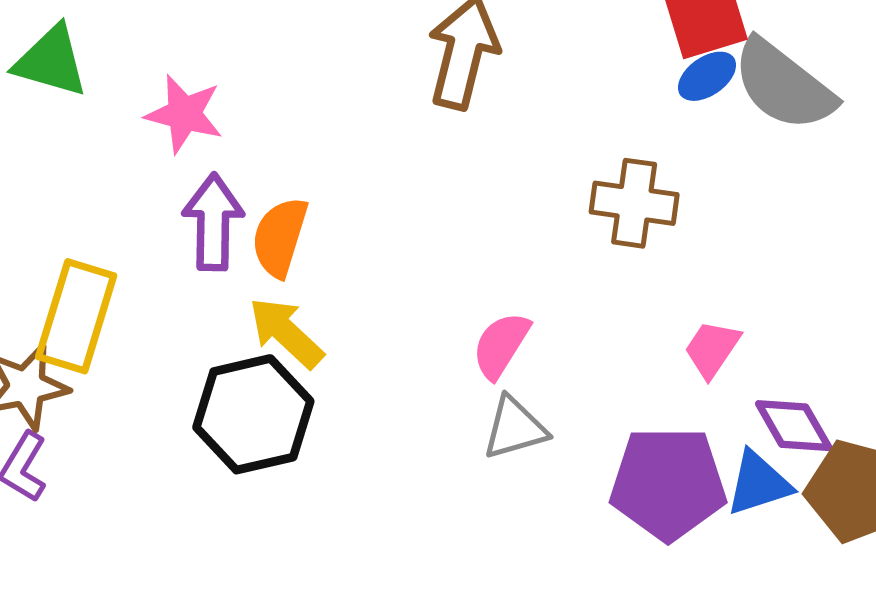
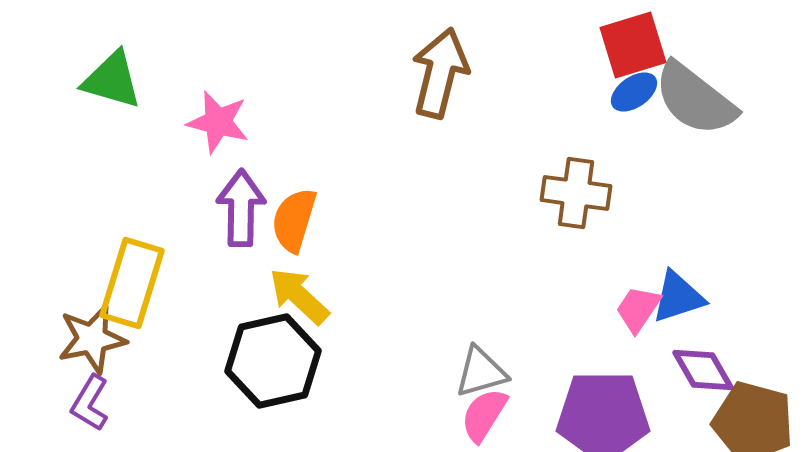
pink semicircle: (501, 345) -> (484, 415), moved
blue triangle: (759, 483) -> (678, 297), moved

